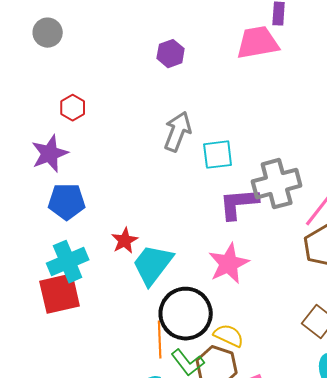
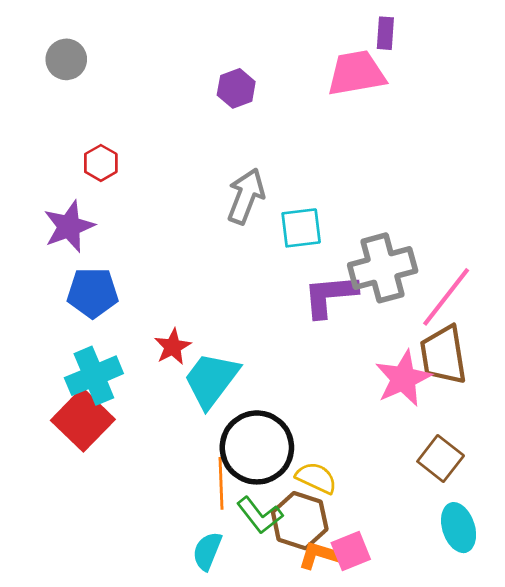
pink star: (229, 264) -> (403, 378), moved
red square: (60, 294) -> (83, 420), turned -33

